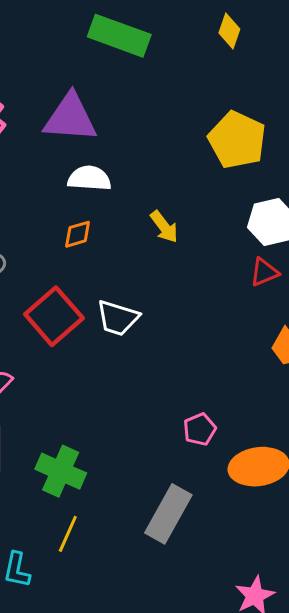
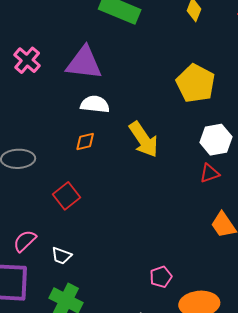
yellow arrow: (164, 227) -> (144, 139), size x1.6
red square: (54, 316) -> (67, 196), size x0.7
white trapezoid: (118, 318) -> (61, 256), moved, size x0.7

